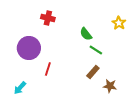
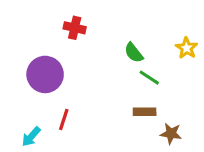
yellow star: (119, 23) -> (187, 48), moved
red line: (48, 69) -> (64, 120), moved
brown rectangle: (93, 72) -> (145, 112), turned 48

